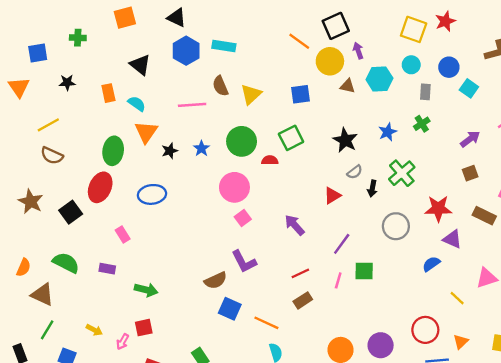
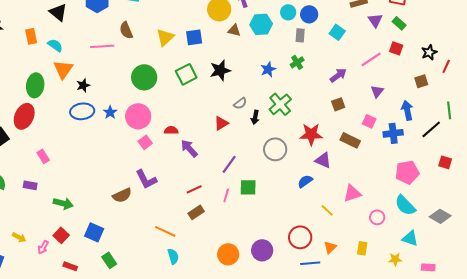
blue circle: (449, 67) -> (309, 14), moved
yellow triangle: (251, 94) -> (165, 37), moved
black star: (345, 140) -> (220, 70), moved, turned 30
blue star: (201, 148) -> (110, 112), moved
red semicircle: (270, 160) -> (171, 130), moved
blue ellipse: (152, 194) -> (82, 111), moved
blue square: (230, 309) -> (94, 232), moved
red square: (144, 328) -> (61, 235), turned -35

